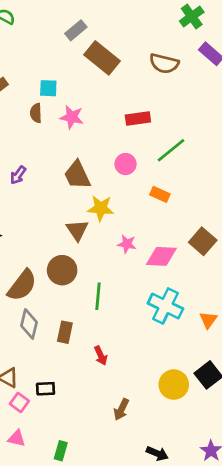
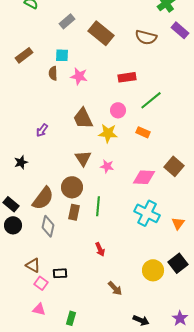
gray rectangle: (76, 30) -> (67, 21), moved
purple arrow: (18, 175) -> (42, 130), moved
yellow star: (101, 208) -> (108, 133), moved
pink star: (127, 244) -> (107, 166), moved
brown rectangle: (65, 332) -> (74, 212), moved
brown arrow: (121, 409) -> (115, 288), turned -70

